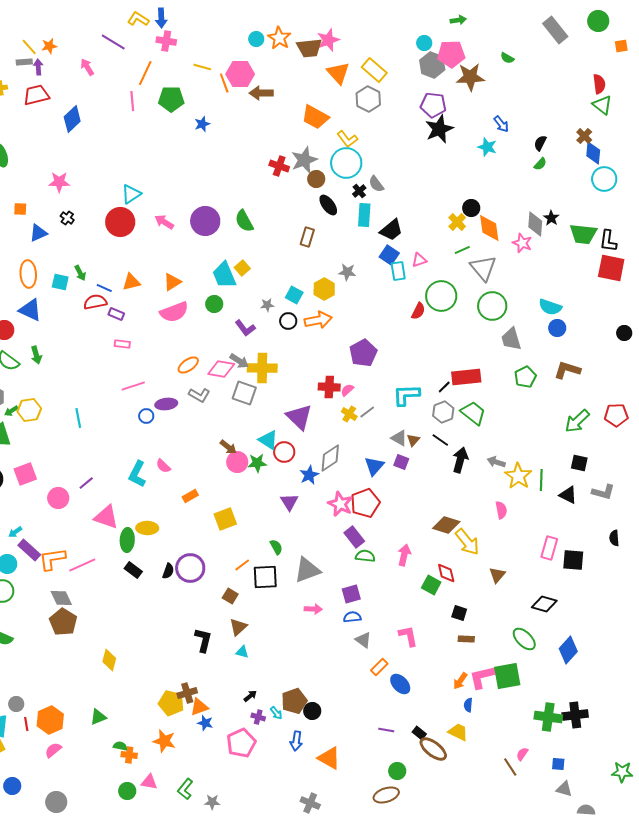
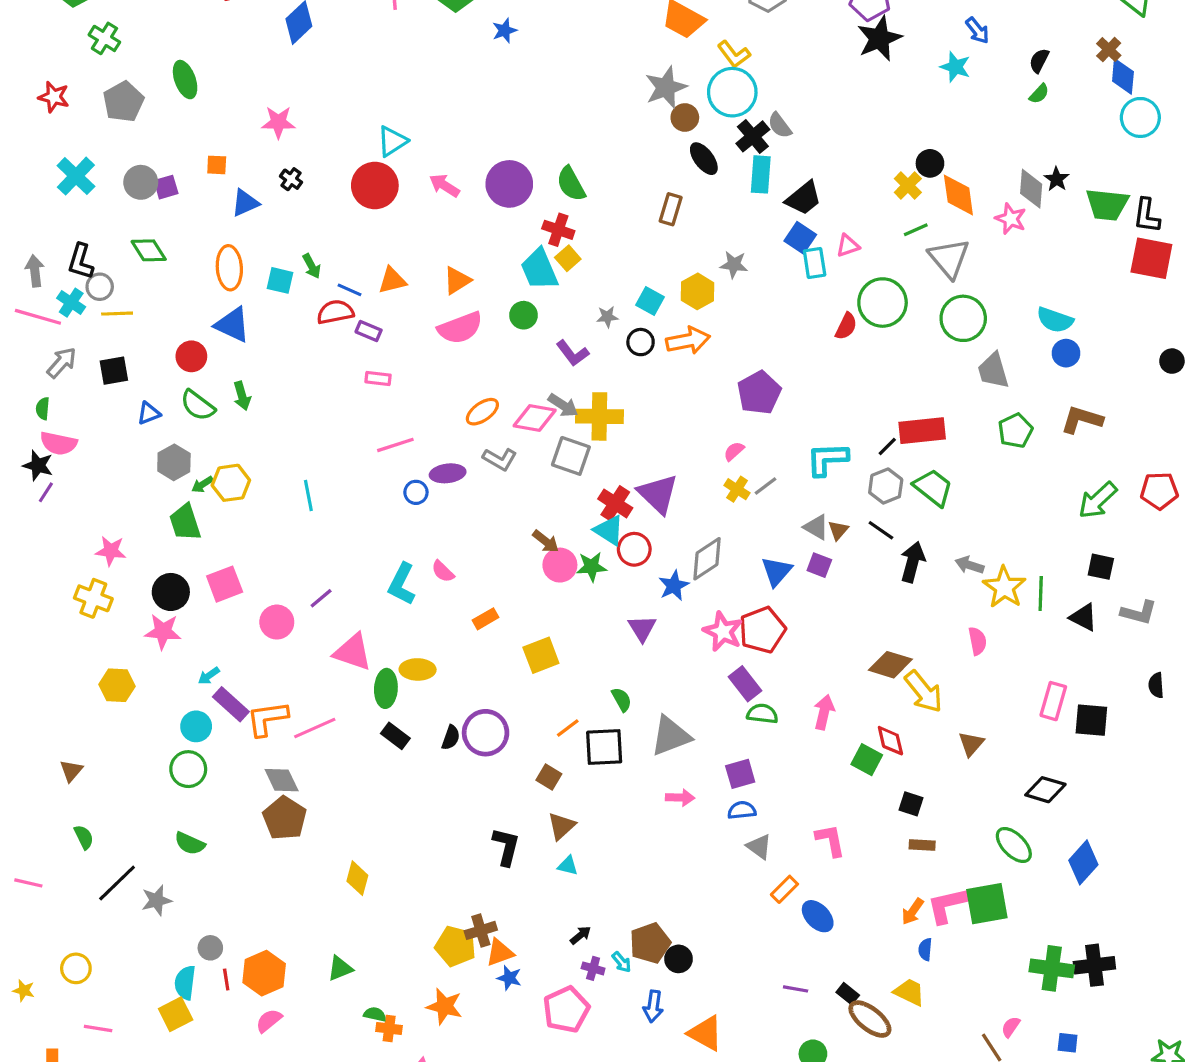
red cross: (279, 166) -> (558, 230), moved
black cross: (359, 191) -> (753, 136), size x1.5
red cross: (329, 387) -> (615, 503), moved, turned 30

